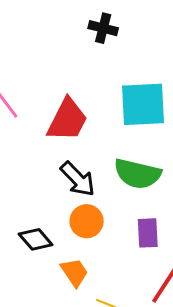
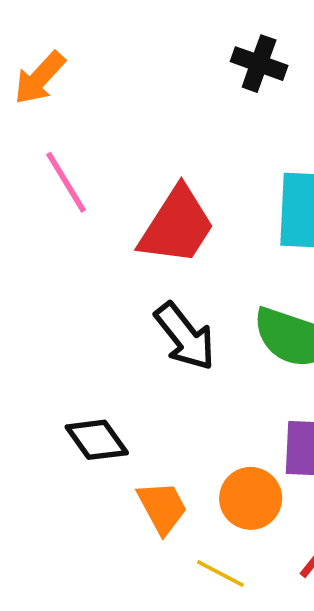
orange circle: (87, 221) -> (251, 498), moved

